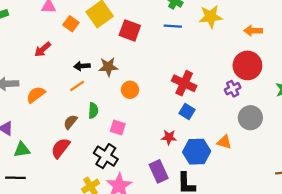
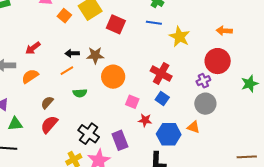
yellow star: (211, 17) -> (179, 37), moved, turned 30
red arrow: (43, 49) -> (33, 48), moved
orange circle: (130, 90) -> (113, 77), size x1.5
green semicircle: (93, 111) -> (80, 93), turned 80
gray circle: (250, 118) -> (205, 104), moved
brown semicircle: (70, 122) -> (47, 102), moved
pink square: (118, 128) -> (132, 102), moved
purple rectangle: (159, 171) -> (120, 140), moved

